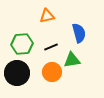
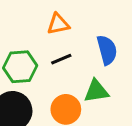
black line: (51, 47) -> (61, 59), moved

